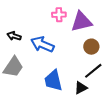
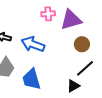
blue trapezoid: (53, 80) -> (32, 79), moved

